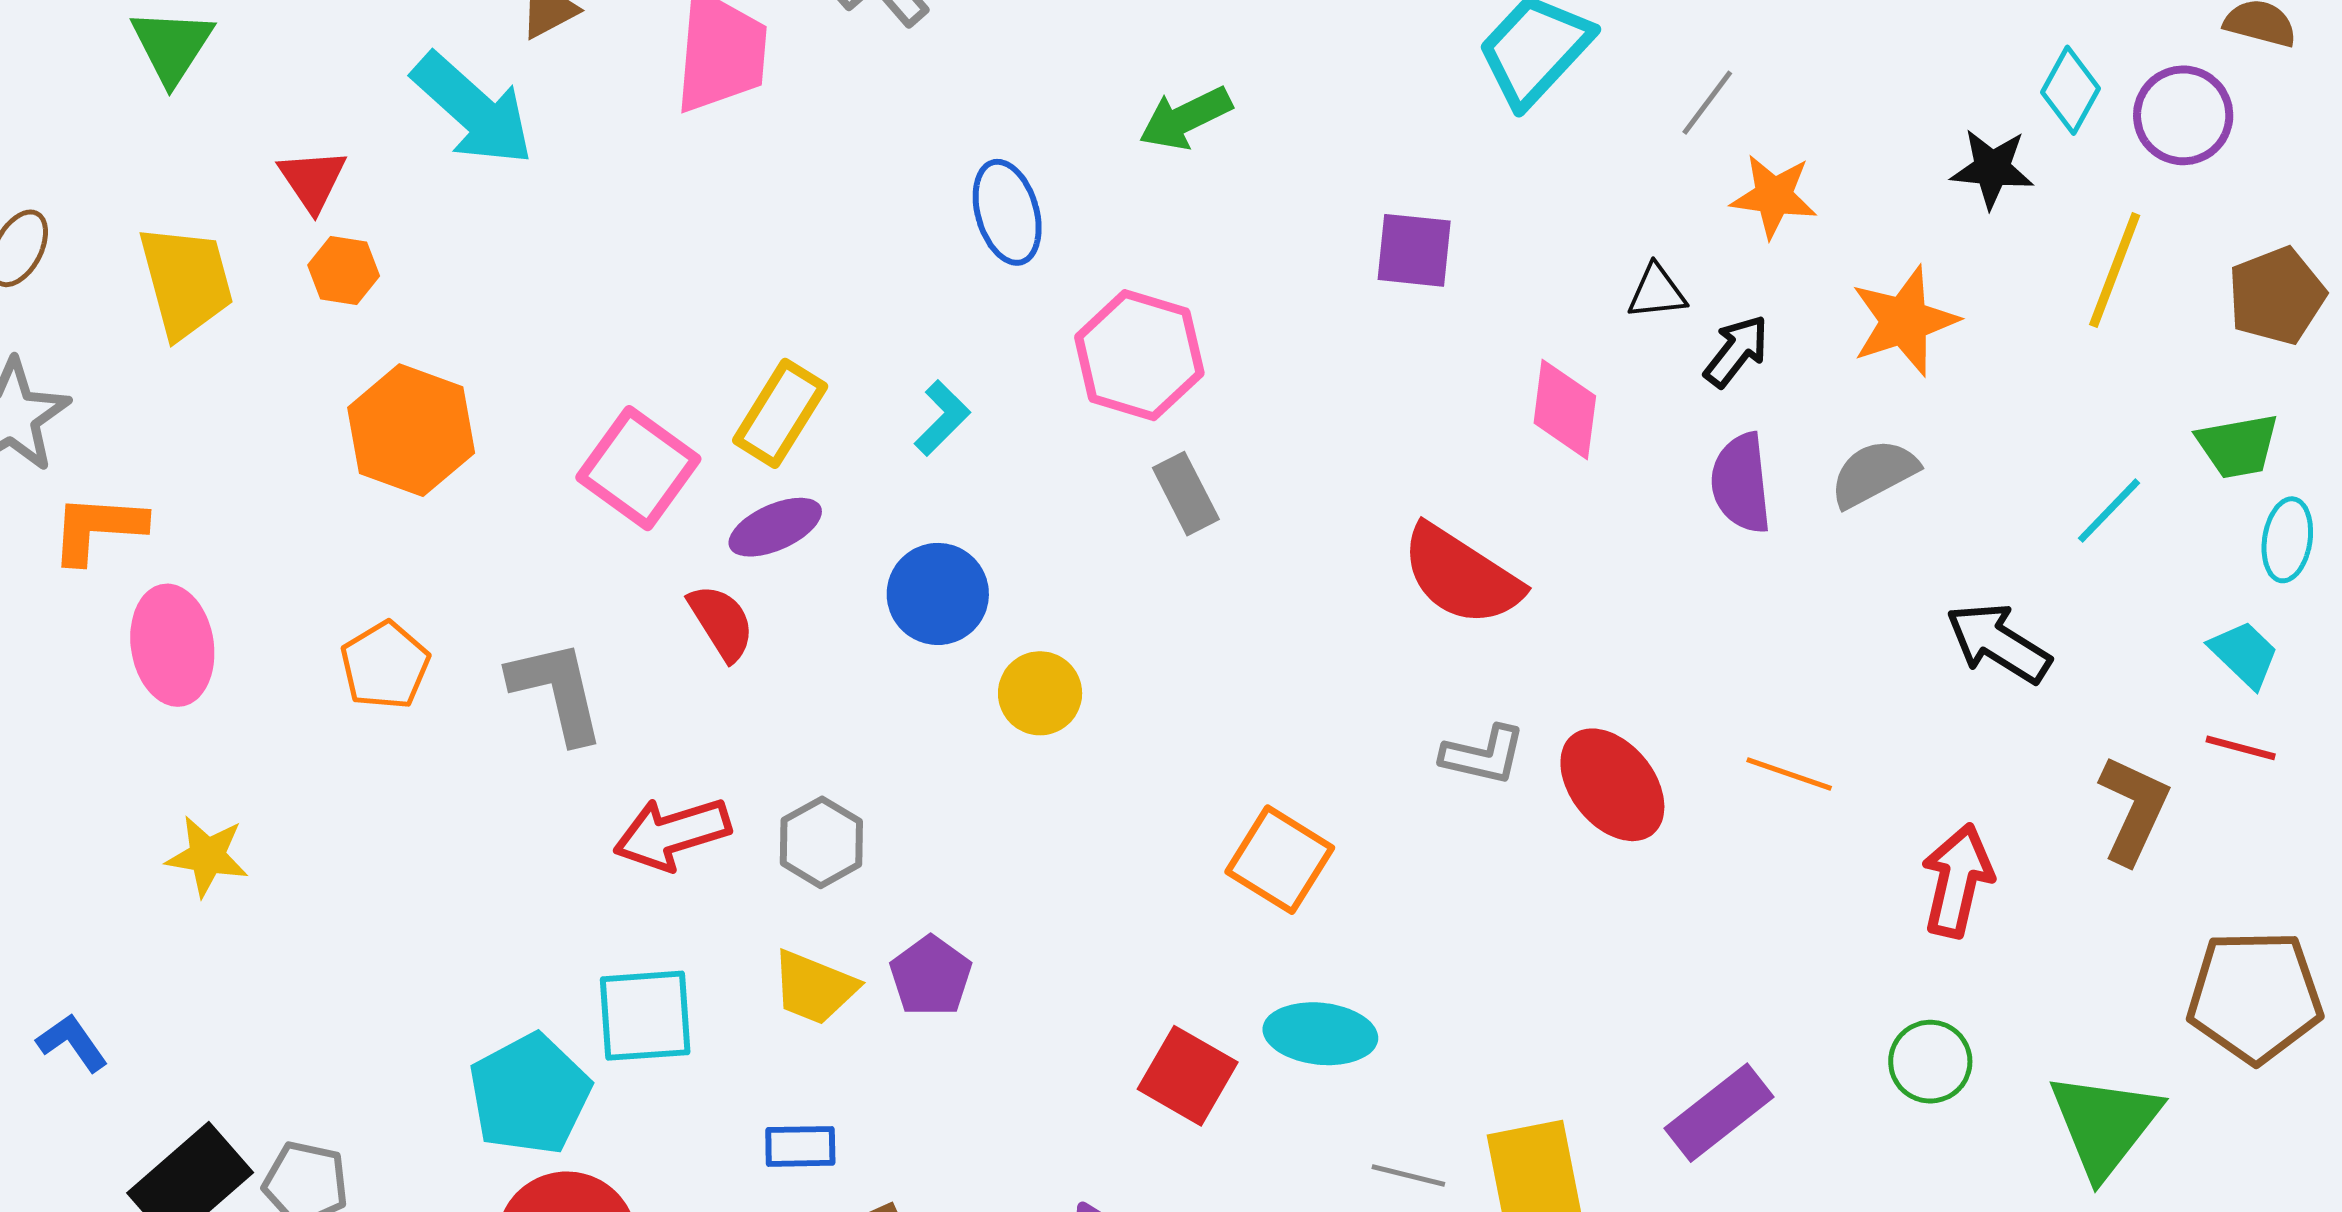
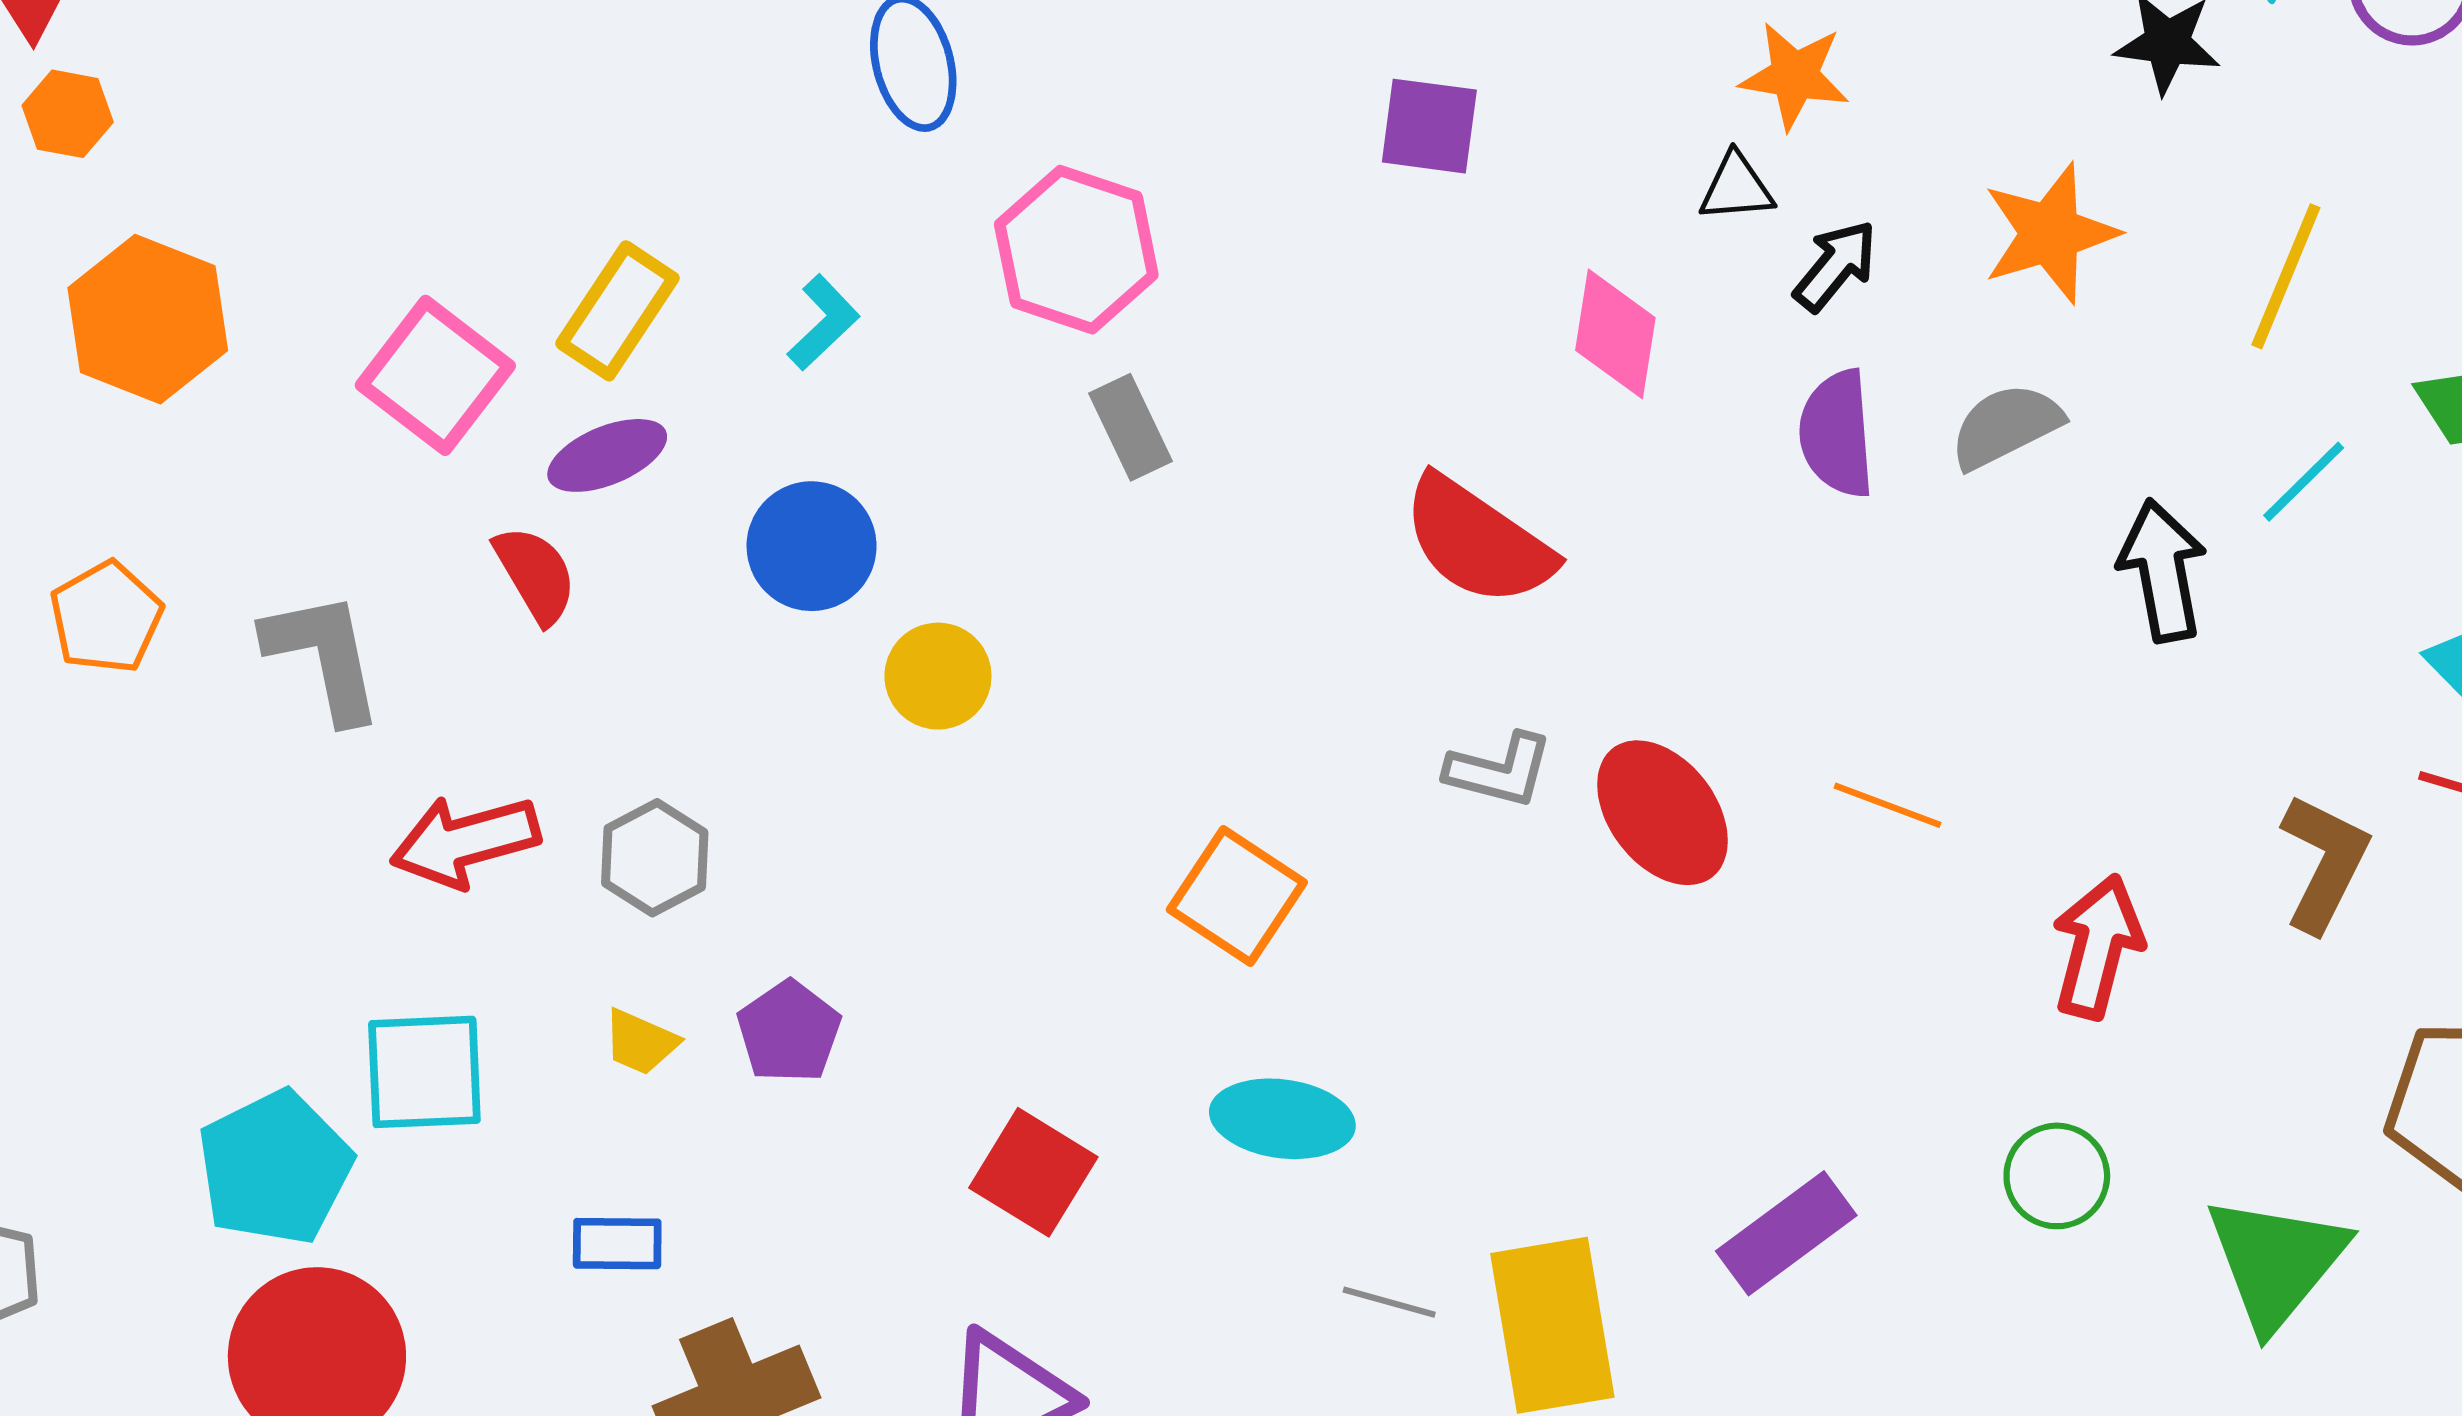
orange star: (1774, 196) -> (1795, 76), moved
yellow line: (2115, 270) -> (2286, 276), moved
black arrow: (1998, 643) -> (2162, 571), moved, turned 46
yellow trapezoid: (814, 988) -> (641, 1042), size x0.7
red square: (1188, 1076) -> (1033, 1172), moved

